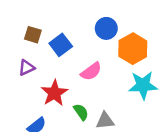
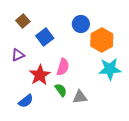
brown square: (33, 35) -> (23, 21), moved, turned 32
pink semicircle: (91, 71) -> (63, 67), moved, turned -36

